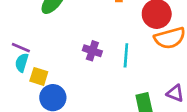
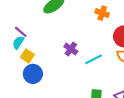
cyan line: (126, 55) -> (94, 59), turned 42

